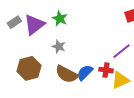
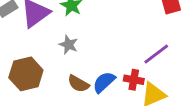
brown semicircle: (67, 74) -> (78, 84), size x0.7

